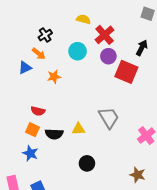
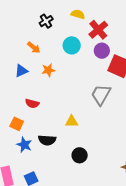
black cross: (45, 35) -> (46, 21), moved
blue triangle: (25, 68) -> (21, 71), moved
gray trapezoid: (109, 118) -> (101, 95), moved, turned -120
orange square: (32, 130) -> (17, 124), moved
black semicircle: (54, 134) -> (47, 140), moved

